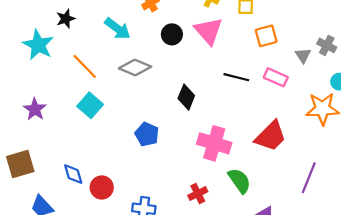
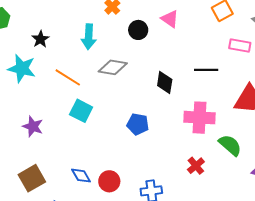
cyan arrow: (118, 29) -> (89, 37), turned 70
pink triangle: (208, 31) -> (170, 19), size x0.7
black line: (236, 77) -> (206, 70), moved

